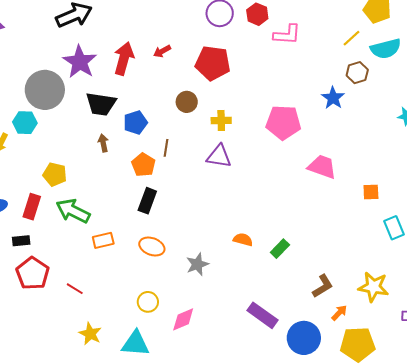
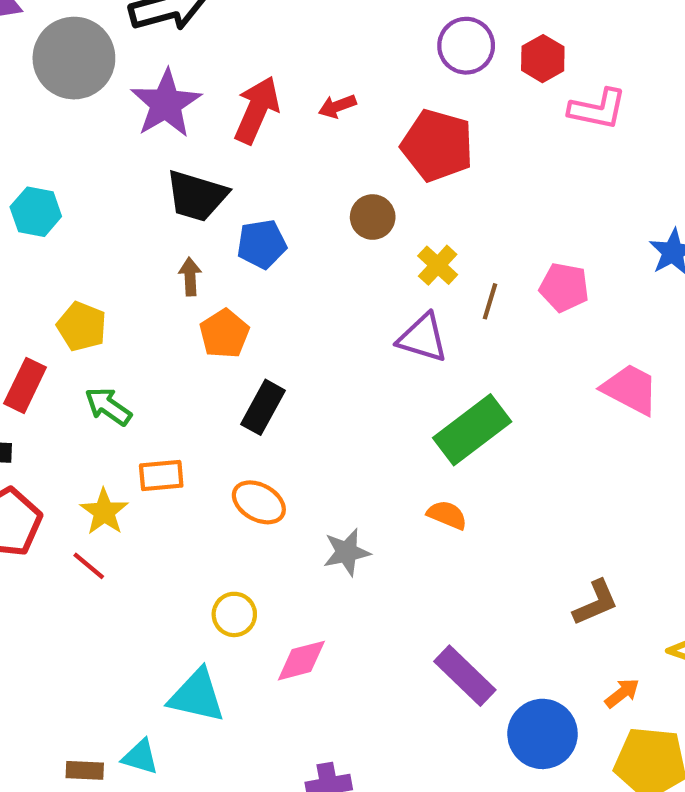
gray circle: (45, 90) -> (74, 58), moved
yellow cross: (221, 120) -> (438, 265), turned 36
pink pentagon: (283, 122) -> (564, 287), size x0.7
brown line: (166, 148) -> (490, 301), moved
orange pentagon: (143, 165) -> (224, 334), moved
green arrow: (73, 211) -> (108, 406), size x0.7
green rectangle: (280, 249) -> (472, 430), moved, size x1.8
brown L-shape: (323, 286) -> (596, 603), moved
yellow star: (90, 334) -> (104, 512), moved

